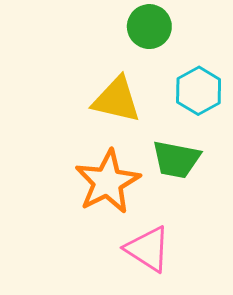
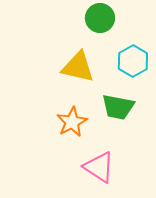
orange star: (108, 182) -> (72, 122), size x0.7

